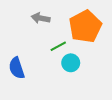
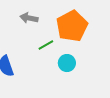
cyan circle: (71, 63) -> (67, 63), moved

